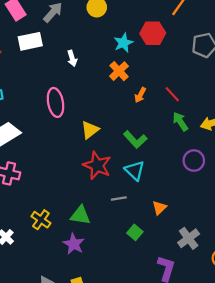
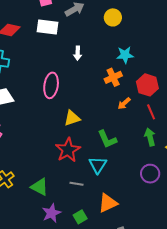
red hexagon: (153, 33) -> (147, 85), moved
orange triangle: (159, 208) -> (108, 203), size x1.5
purple star: (74, 244) -> (51, 213), moved

